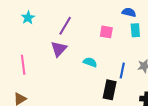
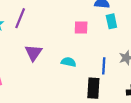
purple line: (65, 26) -> (20, 18), moved

